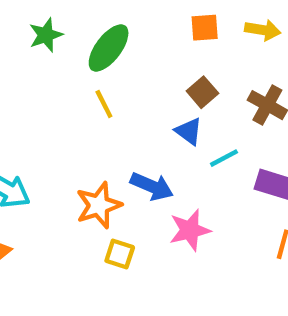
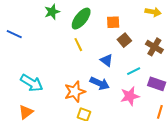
orange square: (205, 28) -> (113, 22), moved
blue triangle: (189, 131) -> (106, 60), moved
pink star: (190, 230) -> (130, 96), moved

